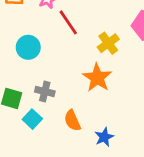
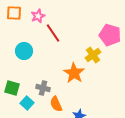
yellow cross: (108, 43) -> (93, 55), moved
gray cross: (45, 91) -> (43, 88), moved

